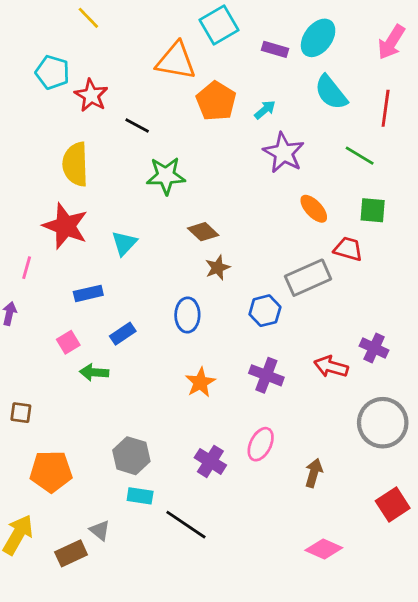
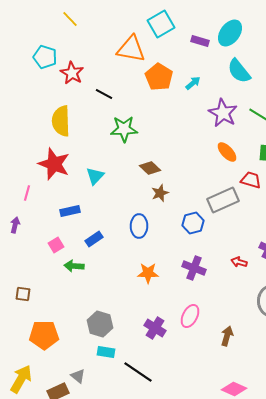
purple star: (284, 153) -> (223, 113), moved
red arrow: (331, 367) -> (239, 262), size x0.7
orange star: (200, 382) -> (148, 273), turned 30

